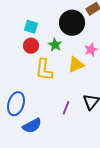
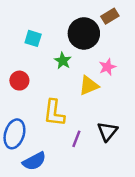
red circle: (31, 46) -> (19, 81), moved
yellow L-shape: (44, 70) -> (54, 113), moved

